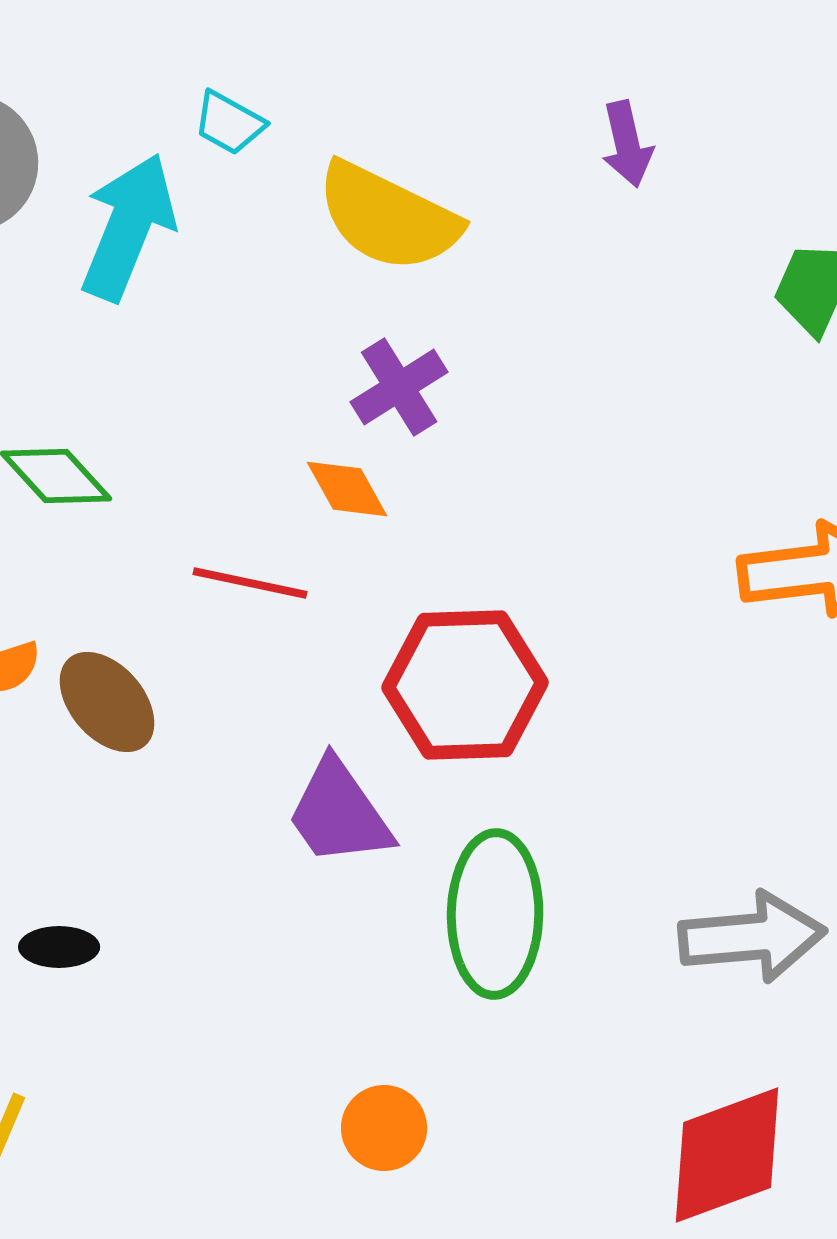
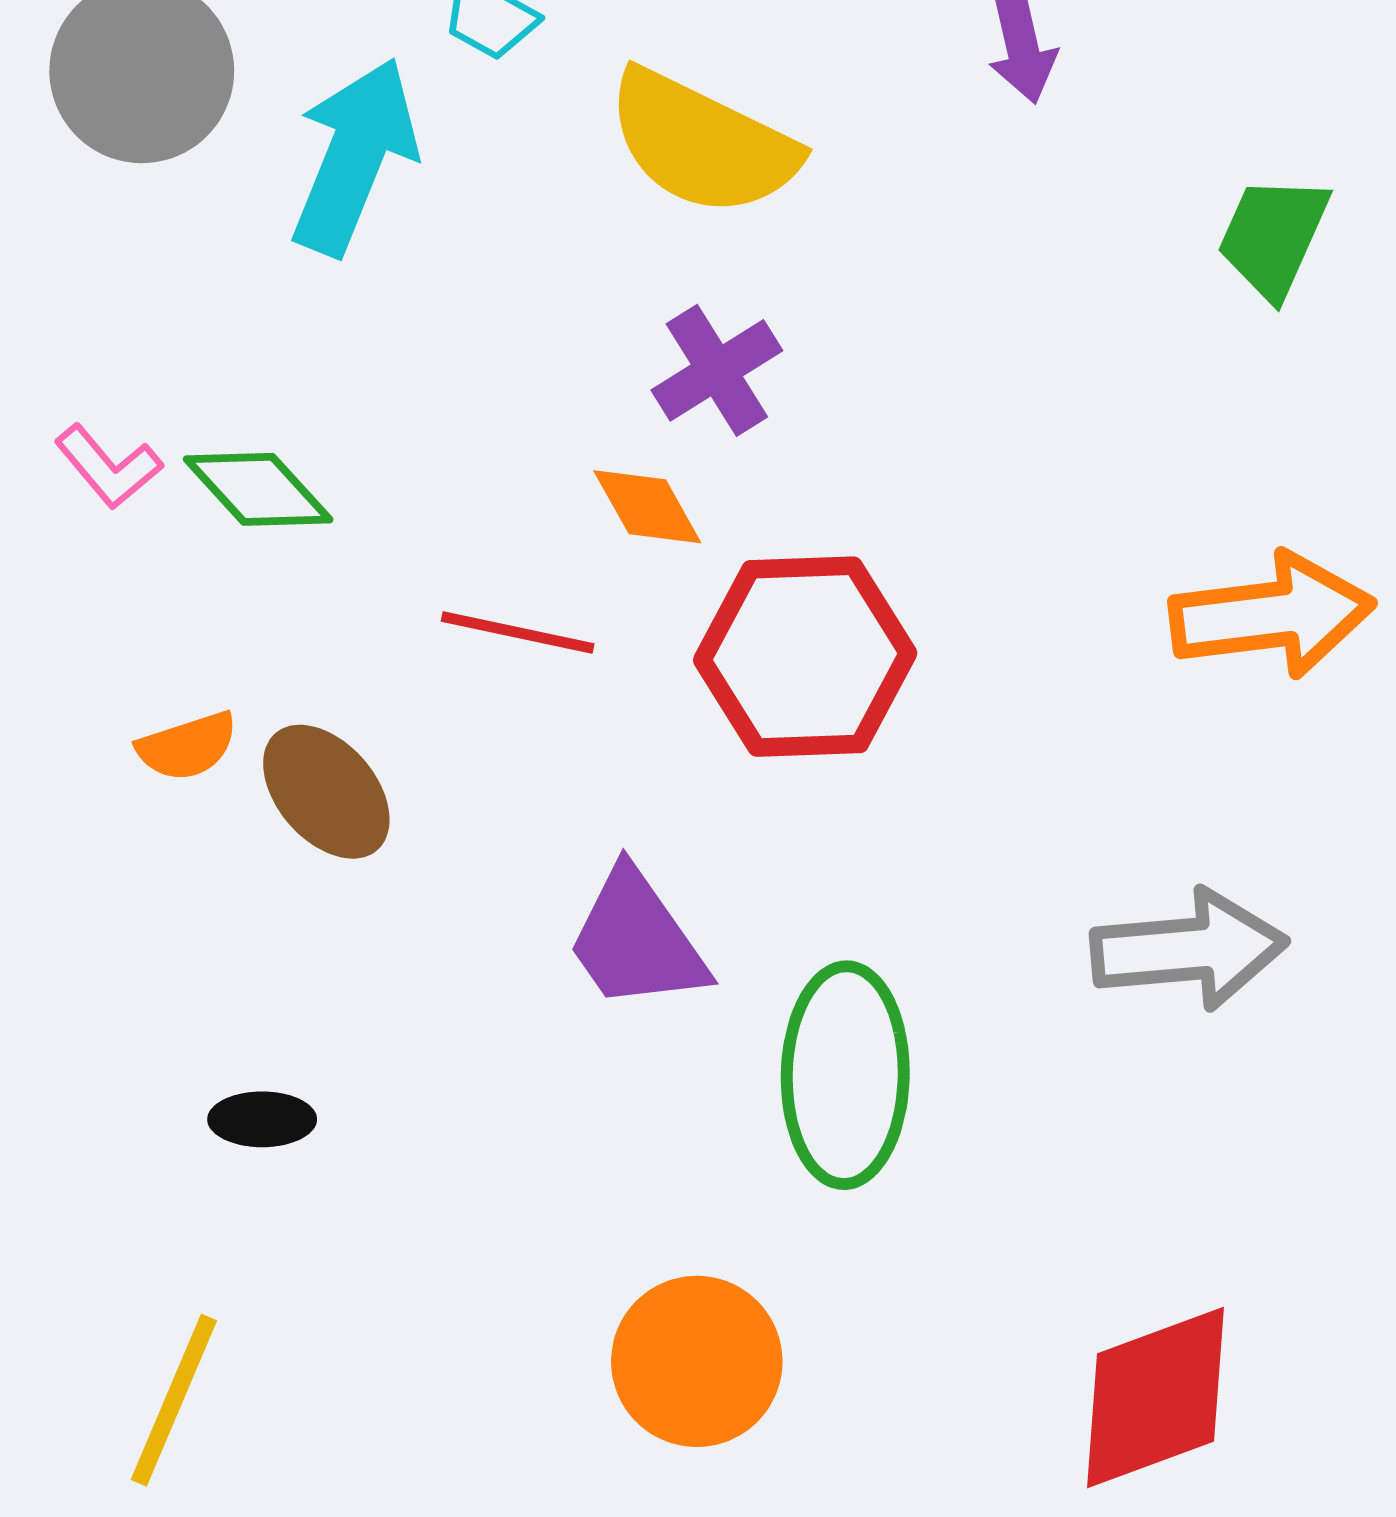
red hexagon: (465, 685) -> (805, 657), moved
gray arrow: (752, 937) -> (1189, 949), moved
orange circle: (384, 1128) -> (697, 1361), size x1.5

